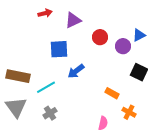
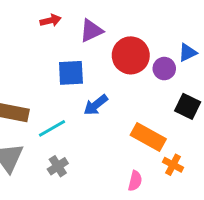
red circle: (100, 37) -> (131, 55), size x1.6
orange rectangle: (112, 93) -> (148, 137), size x1.6

